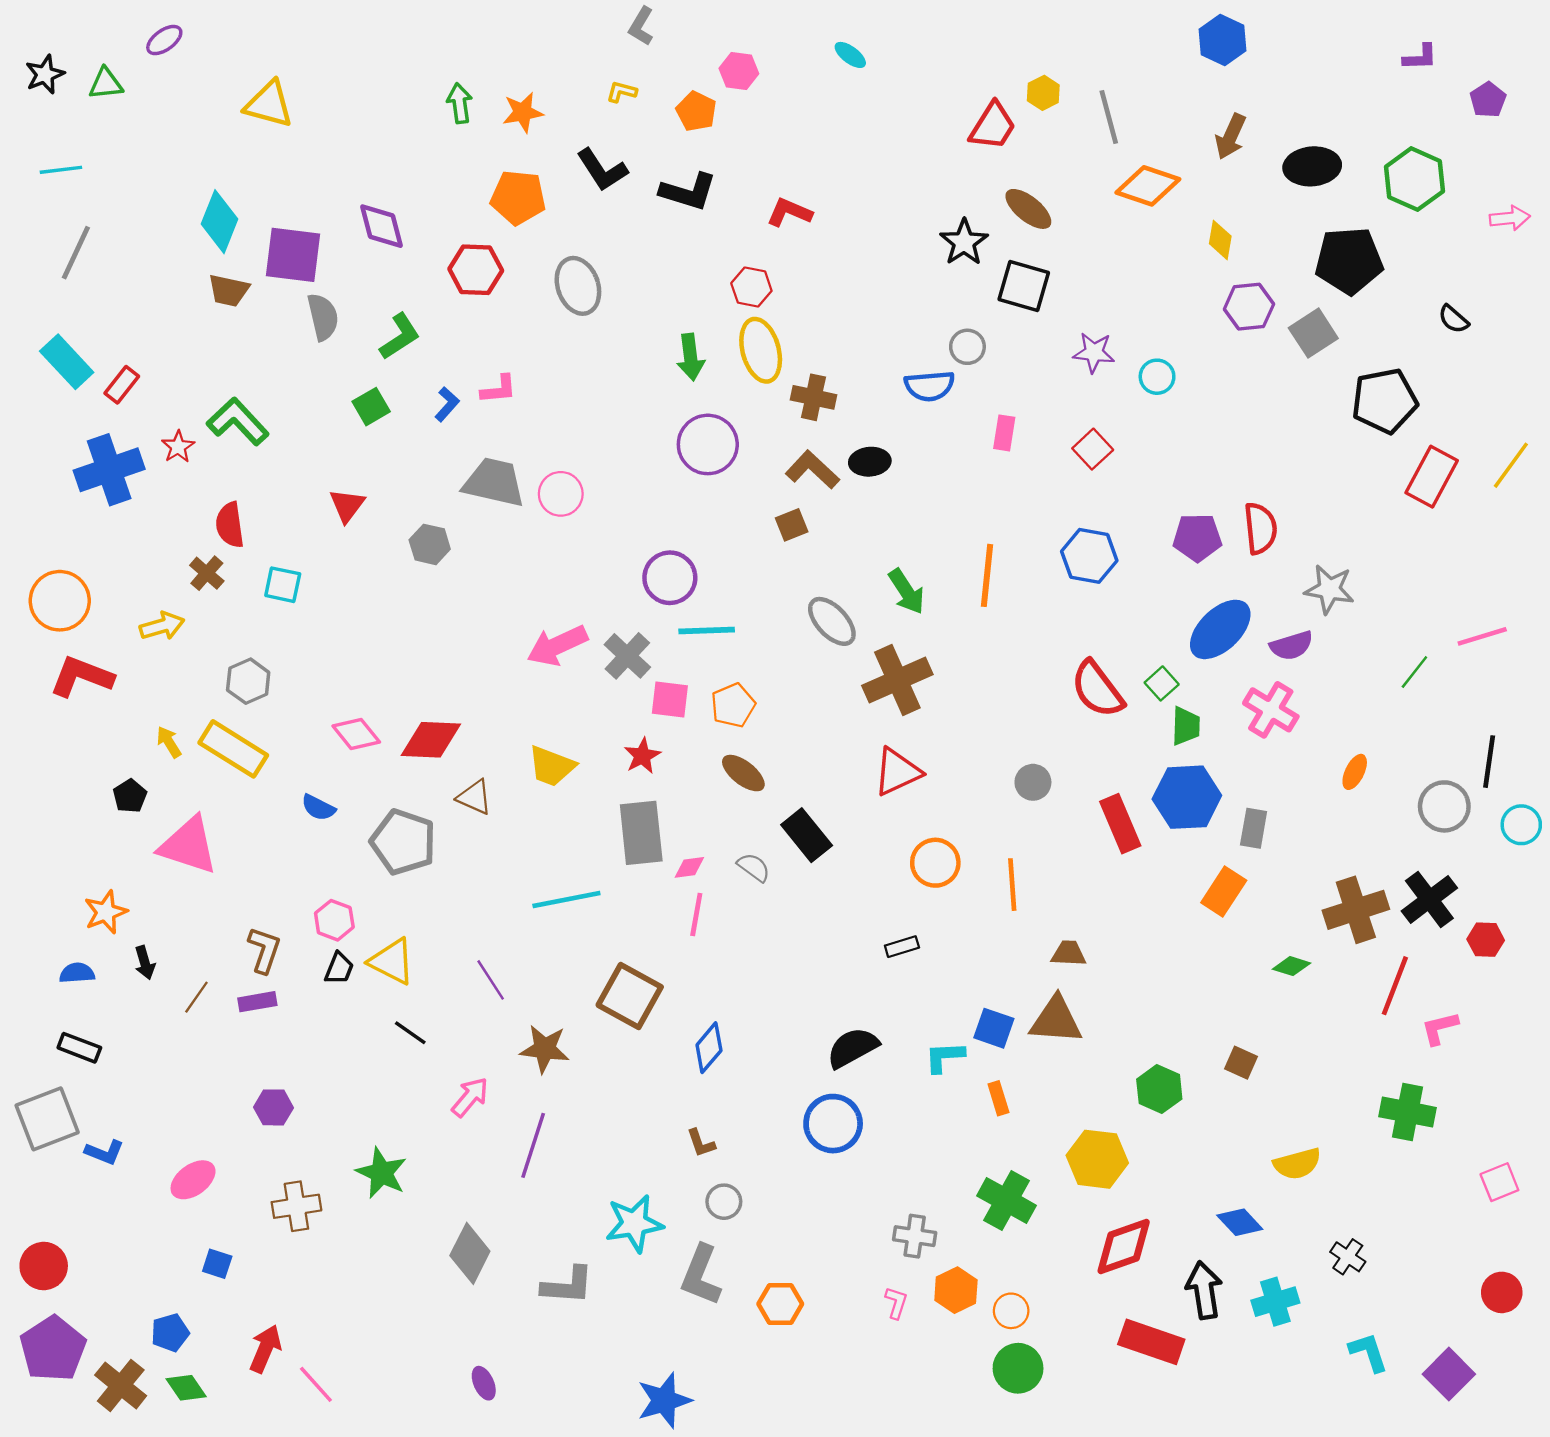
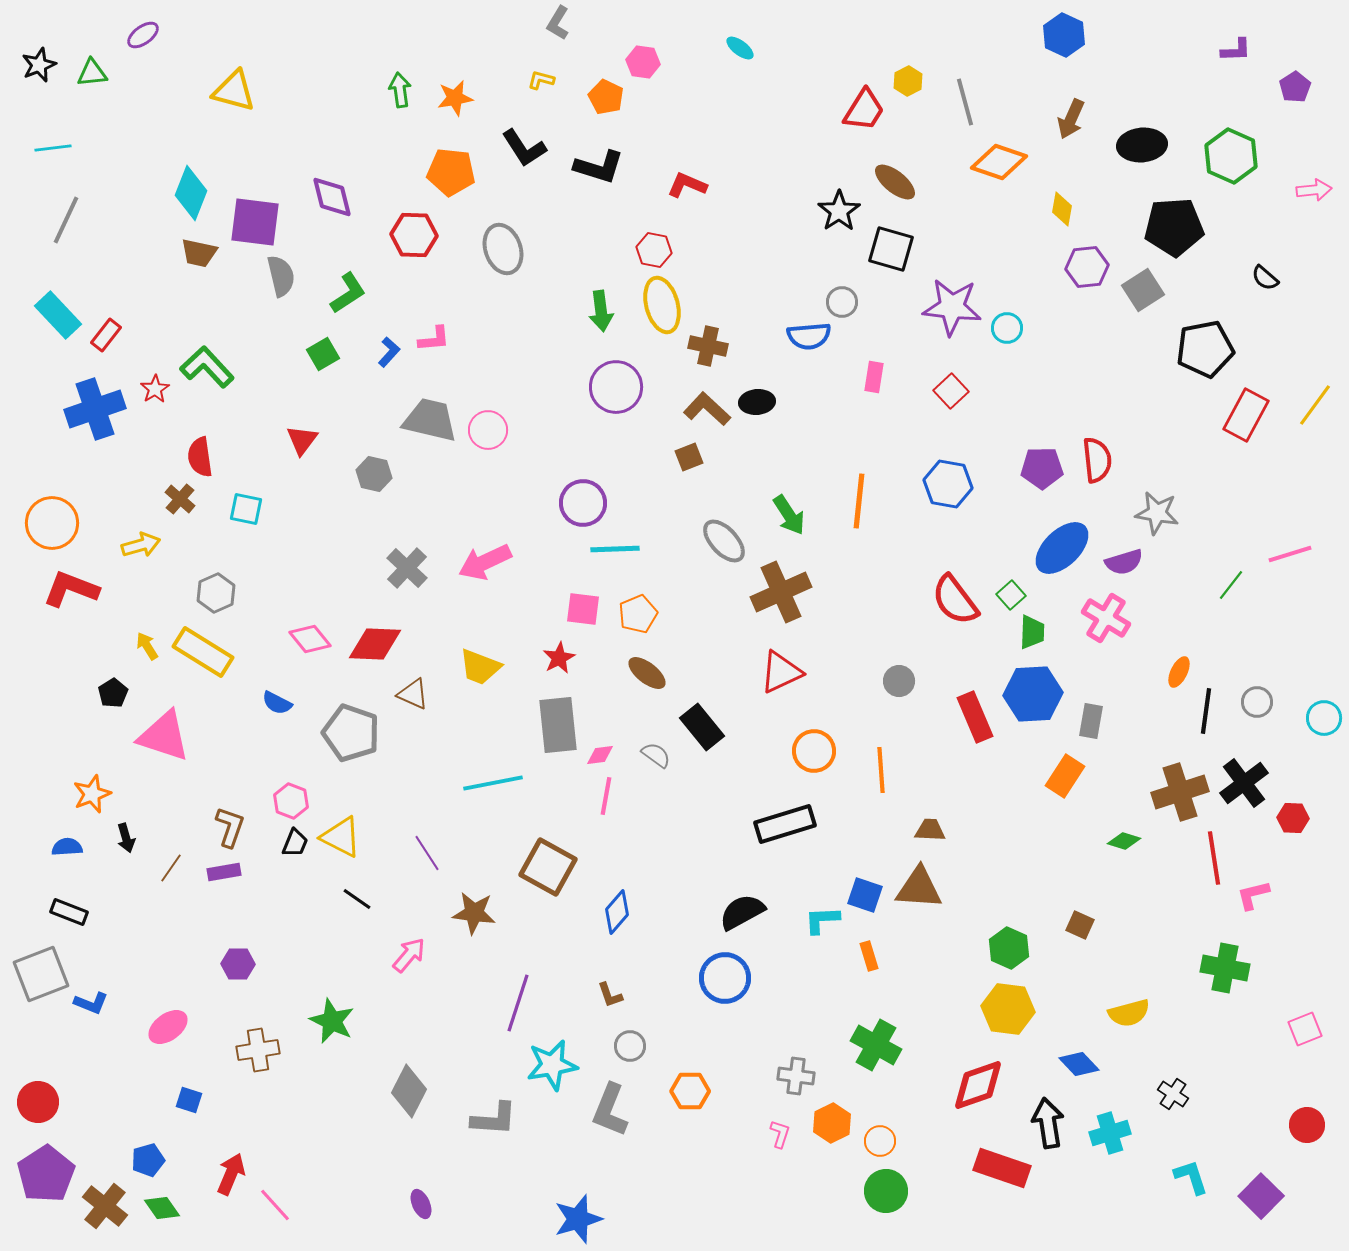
purple star: (1094, 353) -> (952, 307), size x1.6
gray cross: (627, 656) -> (407, 568), moved
black line: (1489, 762) -> (1206, 711), moved
gray circle: (1444, 806) -> (1257, 702), size x0.7
black rectangle: (902, 947) -> (785, 824), size x2.0
red line: (1395, 986) -> (1214, 858), turned -30
purple line: (533, 1145) -> (518, 1003), moved
yellow hexagon: (1097, 1159) -> (1008, 1009), moved
orange hexagon: (780, 1304) -> (690, 1091), moved

